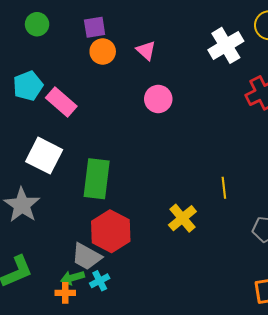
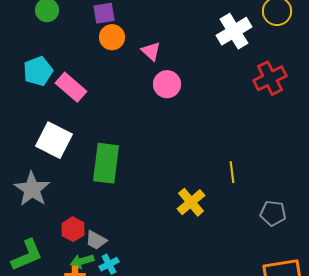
pink triangle: (146, 50) -> (151, 51), moved
red hexagon: (111, 231) -> (73, 229), moved, size x0.6
gray trapezoid: (87, 257) -> (96, 240), size x0.7

